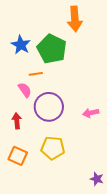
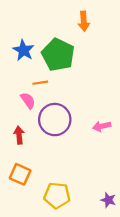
orange arrow: (75, 19) -> (84, 21), size x0.7
yellow pentagon: (53, 148) -> (57, 195), moved

